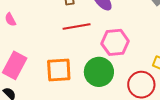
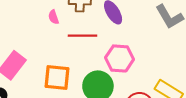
pink semicircle: (10, 19) -> (53, 17), moved

